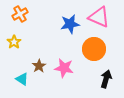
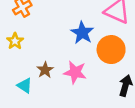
blue star: (70, 24) -> (82, 33), moved, turned -30

